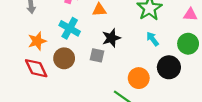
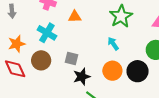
black star: (111, 38) -> (82, 77), moved
cyan arrow: (153, 39) -> (113, 44), moved
orange circle: (139, 78) -> (112, 71), moved

